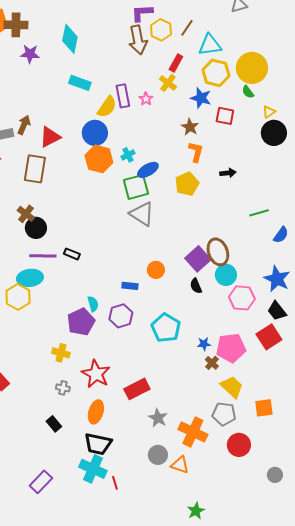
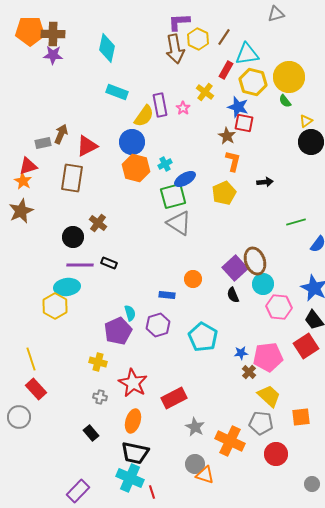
purple star: (30, 54) -> (53, 55), moved
red rectangle: (176, 63) -> (226, 70), moved
red square: (225, 116) -> (244, 123), moved
brown cross: (26, 214) -> (98, 223), moved
orange triangle: (180, 465) -> (205, 475), moved

